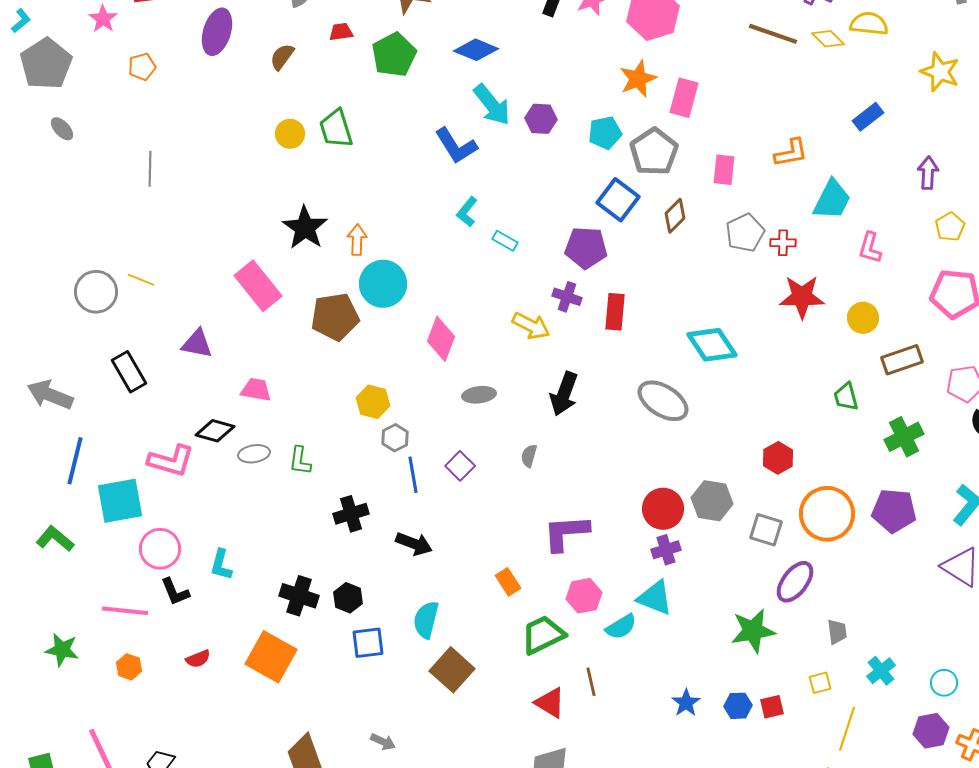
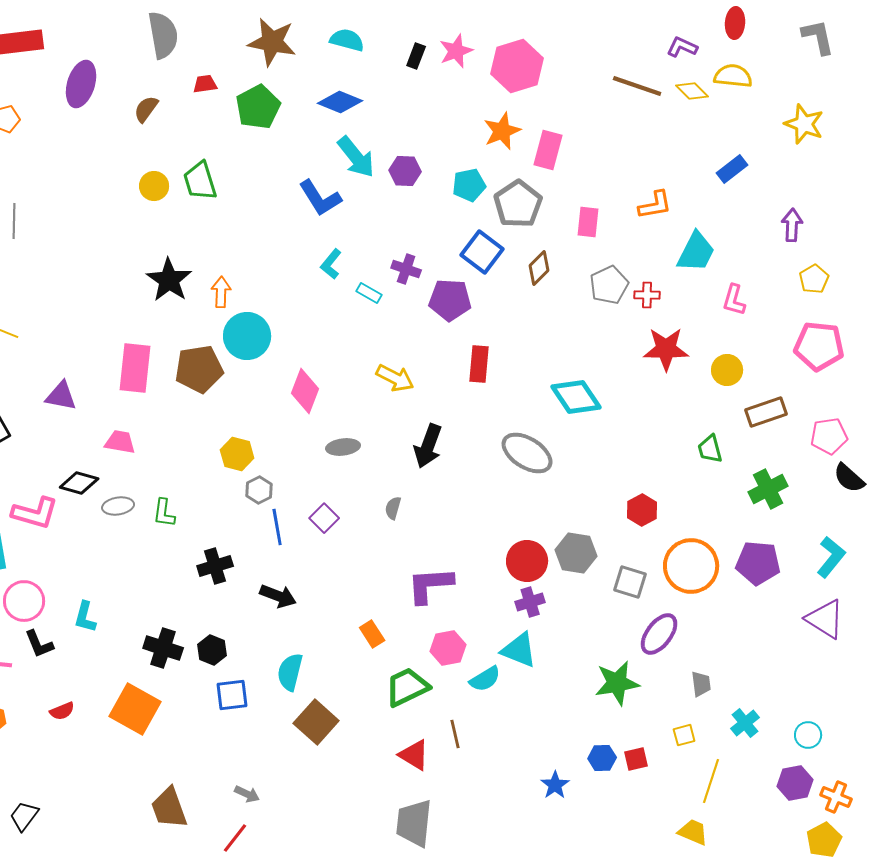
pink rectangle: (258, 286) -> (135, 368), moved, turned 45
purple cross: (567, 297) -> (406, 269), moved
blue star: (686, 703) -> (555, 785), moved

